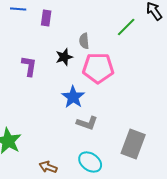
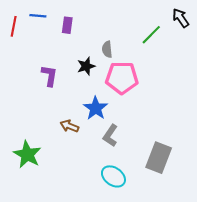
gray L-shape: (87, 123) -> (110, 136), turned 105
brown arrow: (48, 167) -> (69, 126), moved

